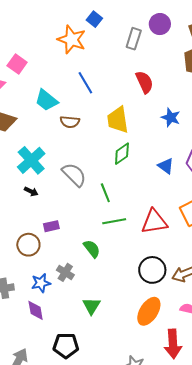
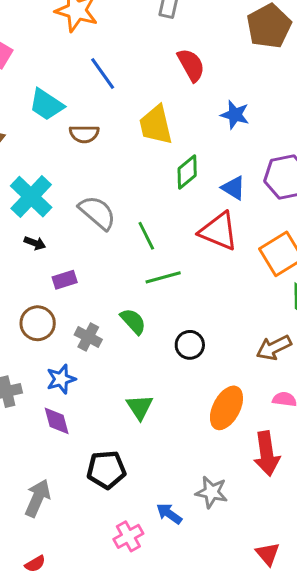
green diamond: (122, 154) -> (187, 172), moved
red triangle: (154, 222) -> (219, 231), moved, turned 36
purple rectangle: (51, 226) -> (65, 280), moved
black circle: (152, 270) -> (190, 345), moved, size x0.7
gray cross: (65, 272) -> (88, 337), moved

